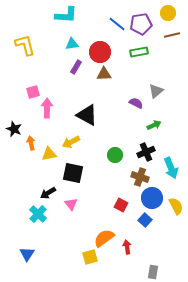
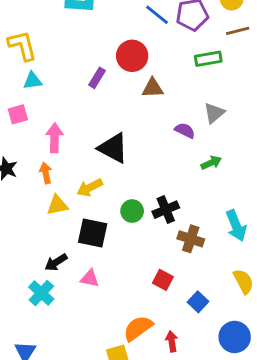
cyan triangle: (72, 44) -> (33, 81), moved
green rectangle: (139, 52) -> (208, 59), moved
brown triangle: (104, 74) -> (153, 88), moved
pink square: (33, 92) -> (18, 114), moved
orange arrow: (31, 143) -> (46, 173), moved
black cross: (146, 152) -> (166, 210), moved
green circle: (115, 155) -> (132, 211), moved
blue circle: (152, 198) -> (235, 337), moved
pink triangle: (71, 204) -> (90, 278), turned -40

